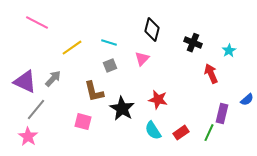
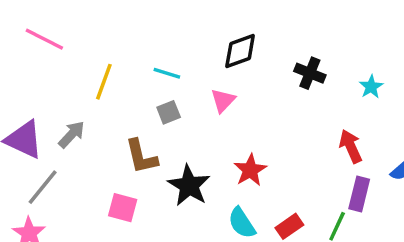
black diamond: (152, 30) -> (240, 51), turned 55
yellow line: (72, 48) -> (104, 82), turned -35
red arrow: (211, 74) -> (351, 146), moved
red star: (158, 100) -> (250, 170), turned 30

